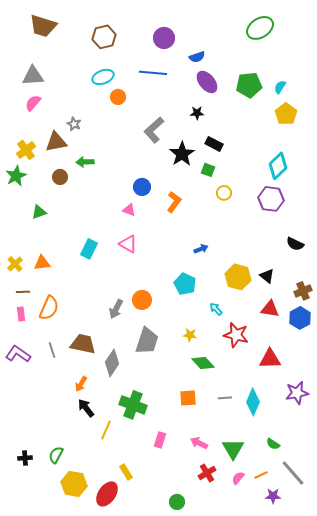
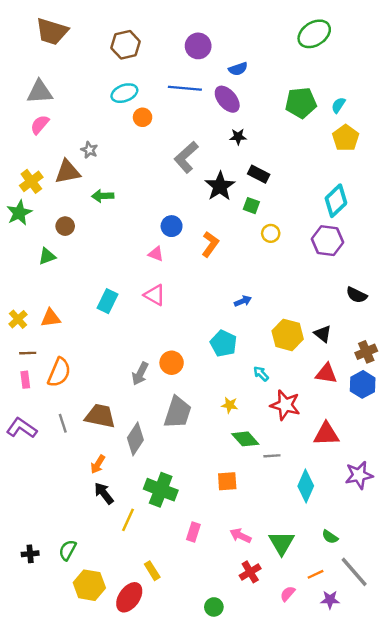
purple ellipse: (207, 82) -> (227, 99), moved
brown circle: (60, 177) -> (65, 226), moved
gray line: (225, 398) -> (272, 456), moved
pink semicircle: (238, 478) -> (288, 594), moved

